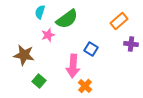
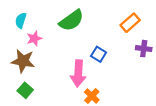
cyan semicircle: (40, 12) -> (21, 20), moved
pink star: (48, 35) -> (34, 38), moved
green square: (39, 81) -> (25, 90), moved

